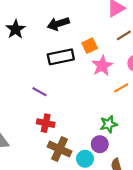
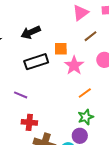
orange square: (90, 46) -> (61, 49), turned 32
orange line: (121, 88) -> (85, 93), moved

